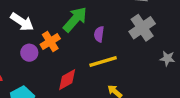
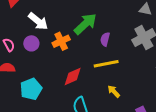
purple circle: (29, 53) -> (31, 43), moved

